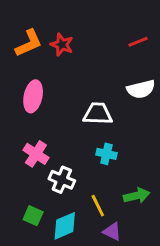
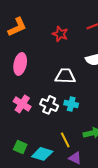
red star: (62, 45) -> (60, 34), moved
white cross: (62, 180) -> (49, 105), moved
cyan diamond: (65, 226) -> (42, 154), turned 40

